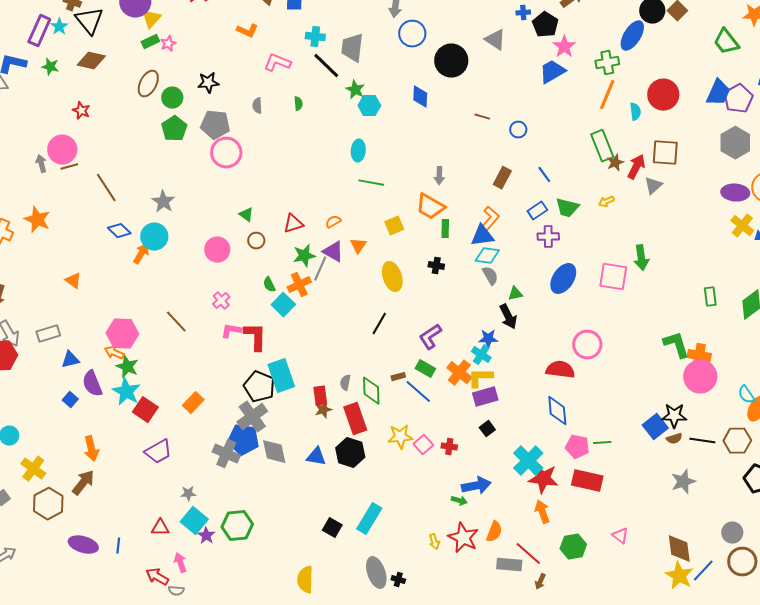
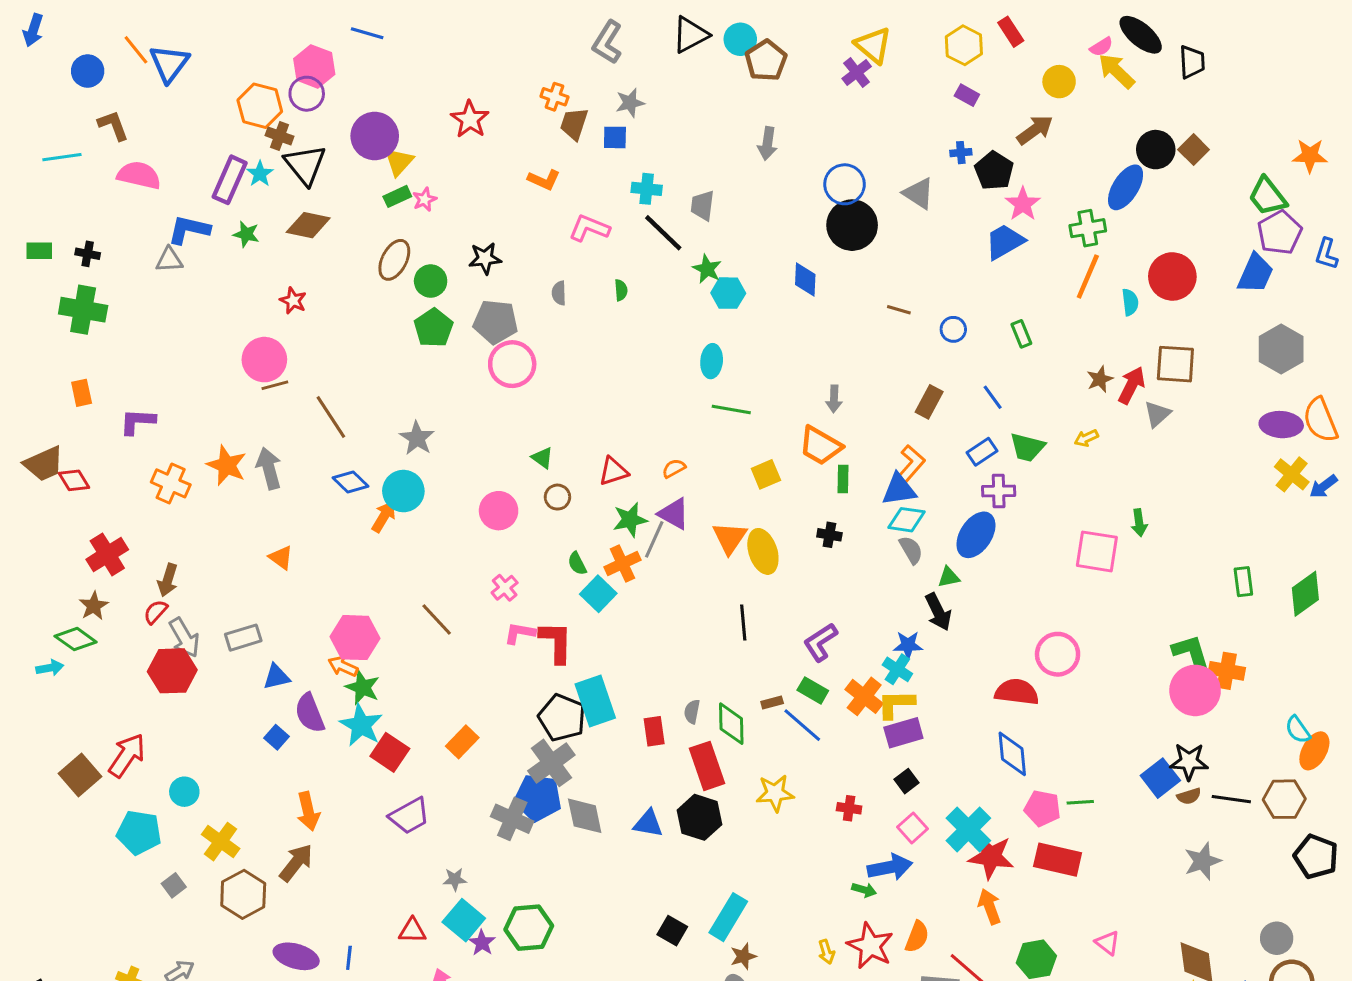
blue circle: (412, 34) -> (845, 184), moved
gray trapezoid: (352, 48) -> (703, 205), size x0.7
purple pentagon: (738, 99) -> (1280, 233), moved
green rectangle: (602, 146) -> (1021, 334), moved, size x0.6
gray arrow: (41, 164) -> (269, 468), moved, size x1.5
orange triangle: (358, 246) -> (730, 538), moved, size x1.4
green arrow: (641, 258) -> (1139, 523), size x0.7
blue ellipse: (563, 279) -> (976, 535), moved
black line: (379, 324) -> (743, 622), turned -35
pink circle: (700, 377) -> (1195, 690), moved
brown star: (323, 410) -> (743, 956), moved
pink square: (423, 445) -> (913, 828), moved

